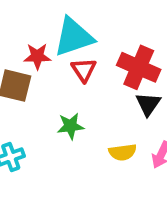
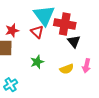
cyan triangle: (74, 37) -> (44, 15), moved, turned -35

